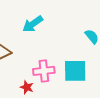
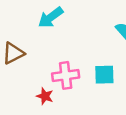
cyan square: (75, 71) -> (104, 75), size x0.7

